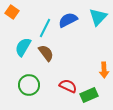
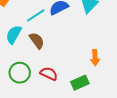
cyan line: (45, 28) -> (36, 15), turned 30
red semicircle: (68, 86) -> (49, 74), moved

